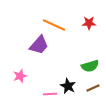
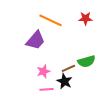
pink star: (20, 76) -> (43, 71), moved
brown line: (93, 88) -> (68, 68), moved

